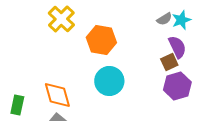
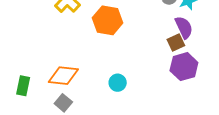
cyan circle: (109, 81) -> (118, 83), moved, size x0.6
orange diamond: (57, 95) -> (63, 76), turned -68

